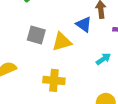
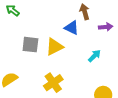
yellow cross: (54, 80) -> (53, 83), turned -30

